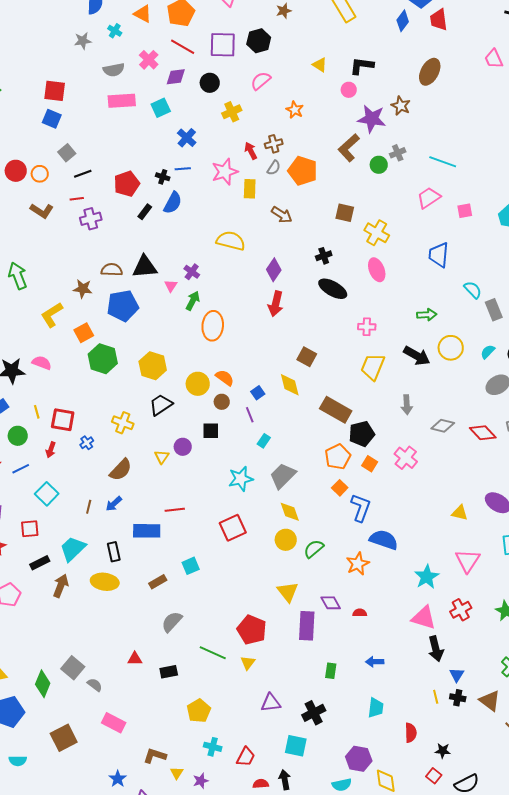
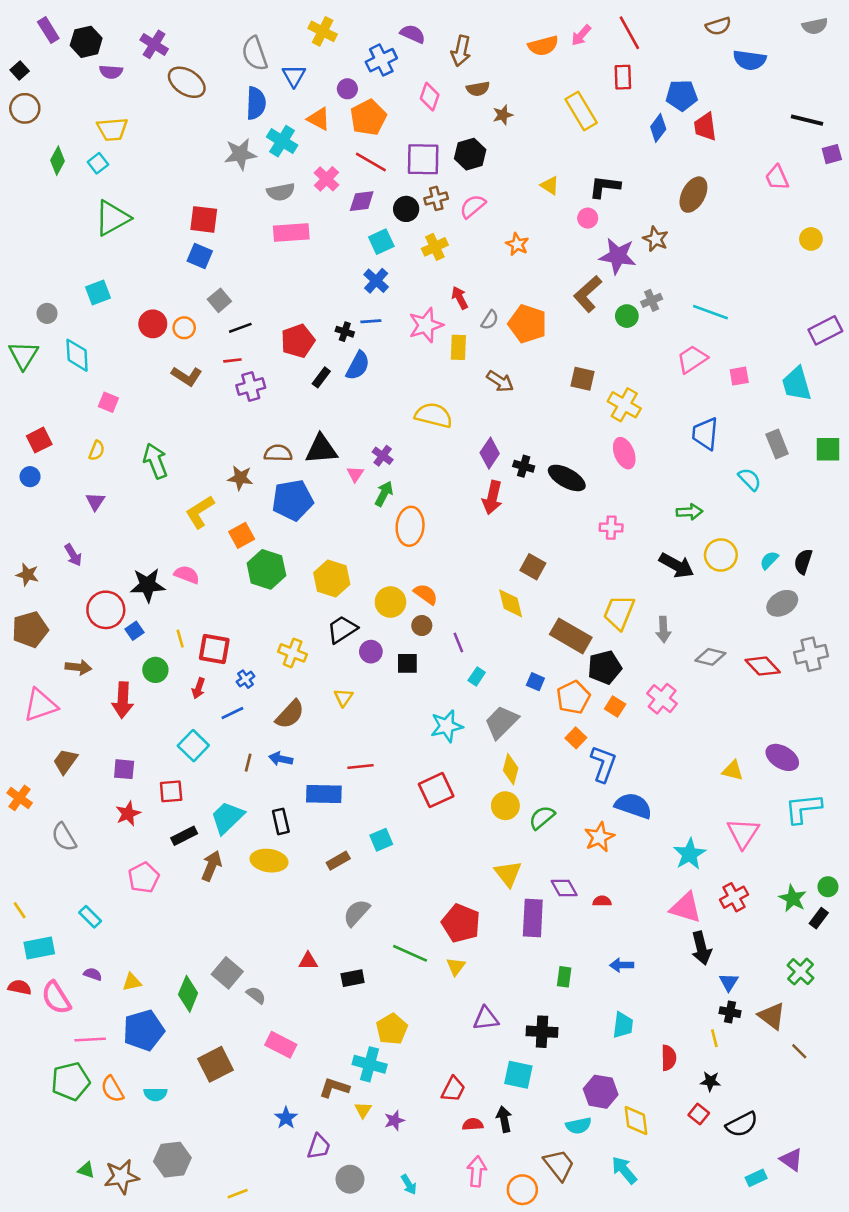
cyan cross: (115, 31) -> (282, 141), size x1.6
gray star: (83, 41) -> (240, 154), size x1.4
cyan square: (161, 108) -> (381, 242), moved
brown cross: (274, 144) -> (436, 198), moved
black cross: (324, 256) -> (524, 466), moved, turned 35
gray rectangle: (494, 310) -> (777, 444), moved
yellow trapezoid: (373, 367) -> (619, 612), moved
blue square: (258, 393) -> (535, 682), moved, turned -32
purple circle: (183, 447) -> (371, 652), moved
blue line: (21, 469) -> (232, 713), moved
blue arrow: (114, 504) -> (281, 759), turned 54
yellow diamond: (290, 512) -> (511, 769), turned 35
yellow line: (436, 697) -> (714, 1038), moved
black cross: (314, 713) -> (542, 1032), turned 30
cyan cross: (213, 747) -> (370, 1064), moved, size x1.4

